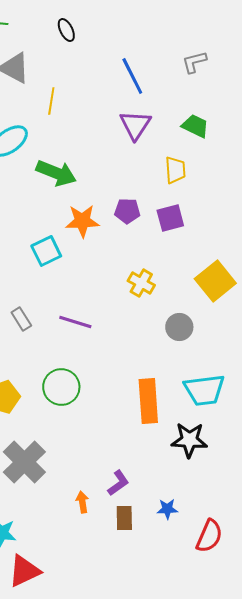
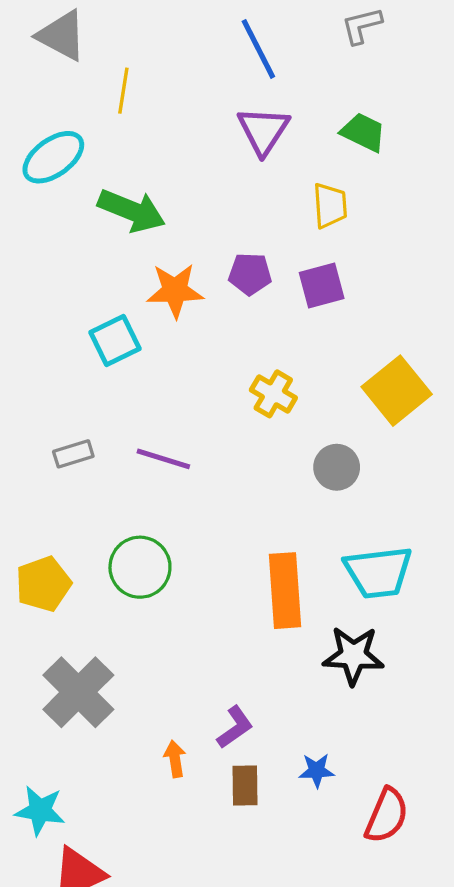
gray rectangle: (21, 319) -> (73, 454), turned -75

